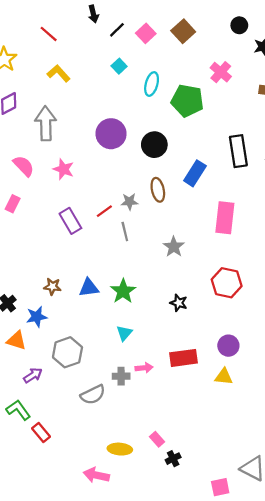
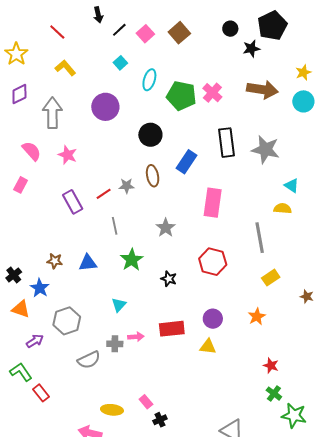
pink cross: (221, 72) -> (212, 93), moved
purple circle: (111, 134) -> (105, 107), moved
gray line: (125, 232) -> (115, 226), moved
green star: (123, 291) -> (132, 260), moved
blue star: (37, 317) -> (40, 288), turned -30

